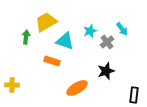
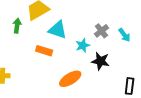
cyan arrow: (122, 29) -> (124, 35), moved
cyan star: (90, 31) -> (83, 45), moved
black star: (106, 71) -> (100, 61), turned 30

